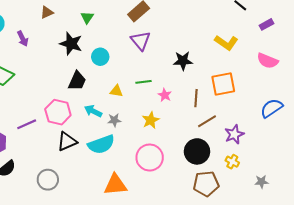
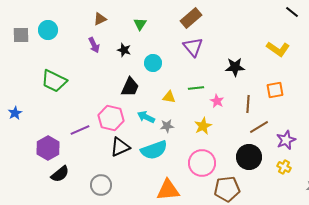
purple arrow: (23, 39) -> (94, 45), moved
black star: (71, 44) -> (124, 50), size x0.6
orange square: (223, 84) -> (275, 90), size x0.7
brown pentagon: (206, 184) -> (227, 189), moved

